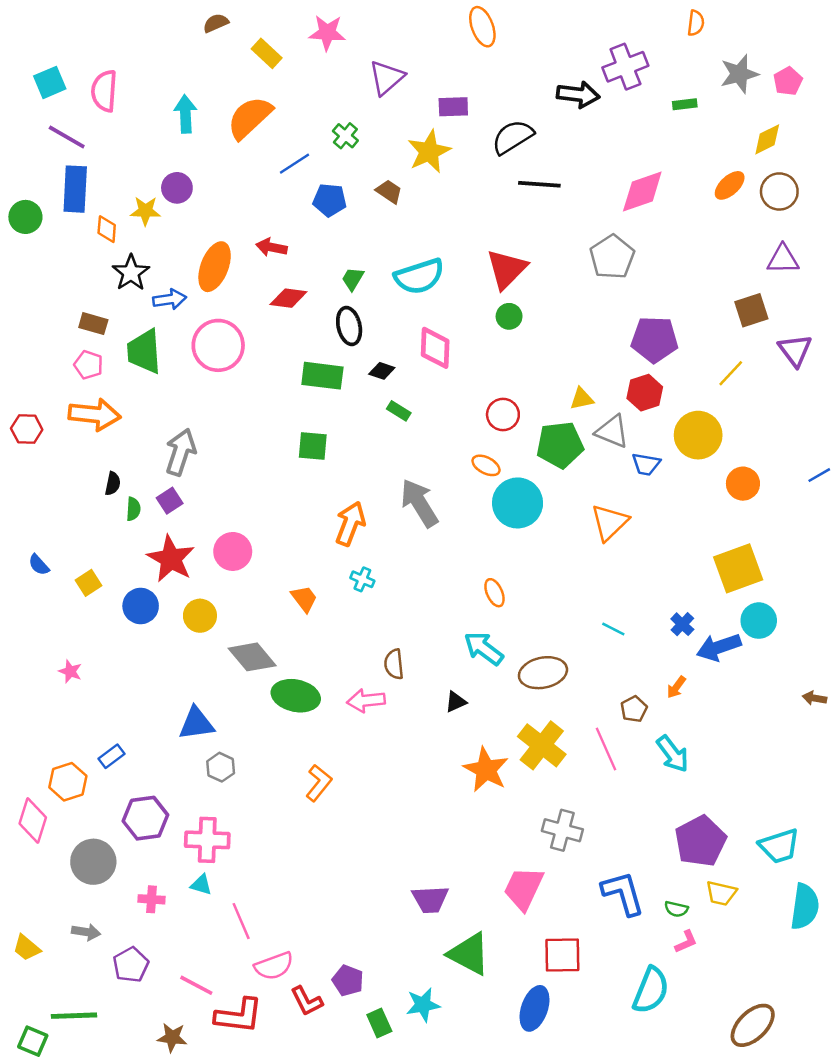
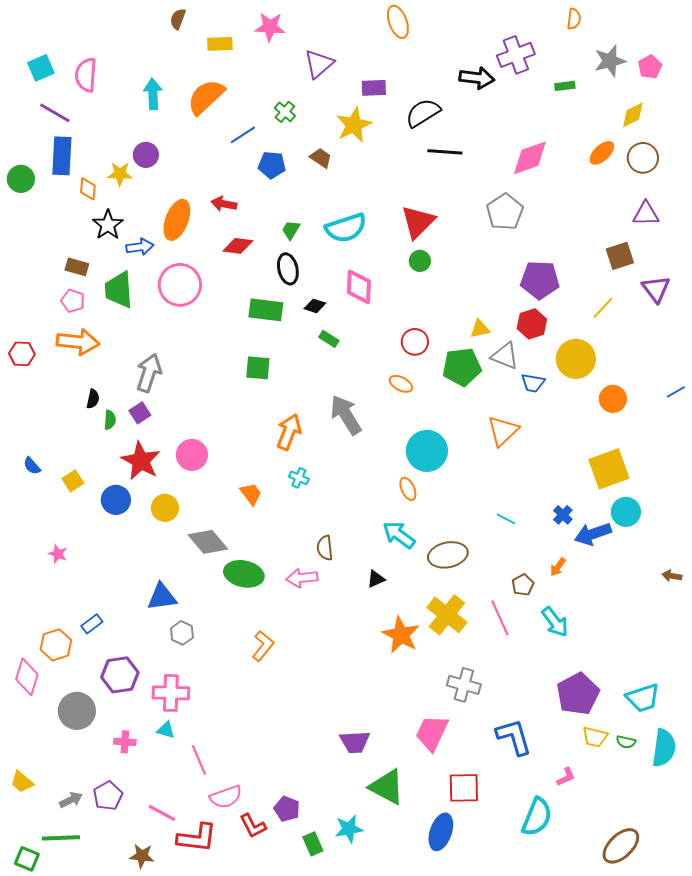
brown semicircle: (216, 23) -> (178, 19), turned -45
yellow rectangle: (267, 53) -> (220, 44), turned -45
cyan circle: (518, 503) -> (427, 451), moved
green semicircle: (676, 909) -> (626, 742), moved
gray arrow: (86, 932) -> (71, 800), moved, turned -35

